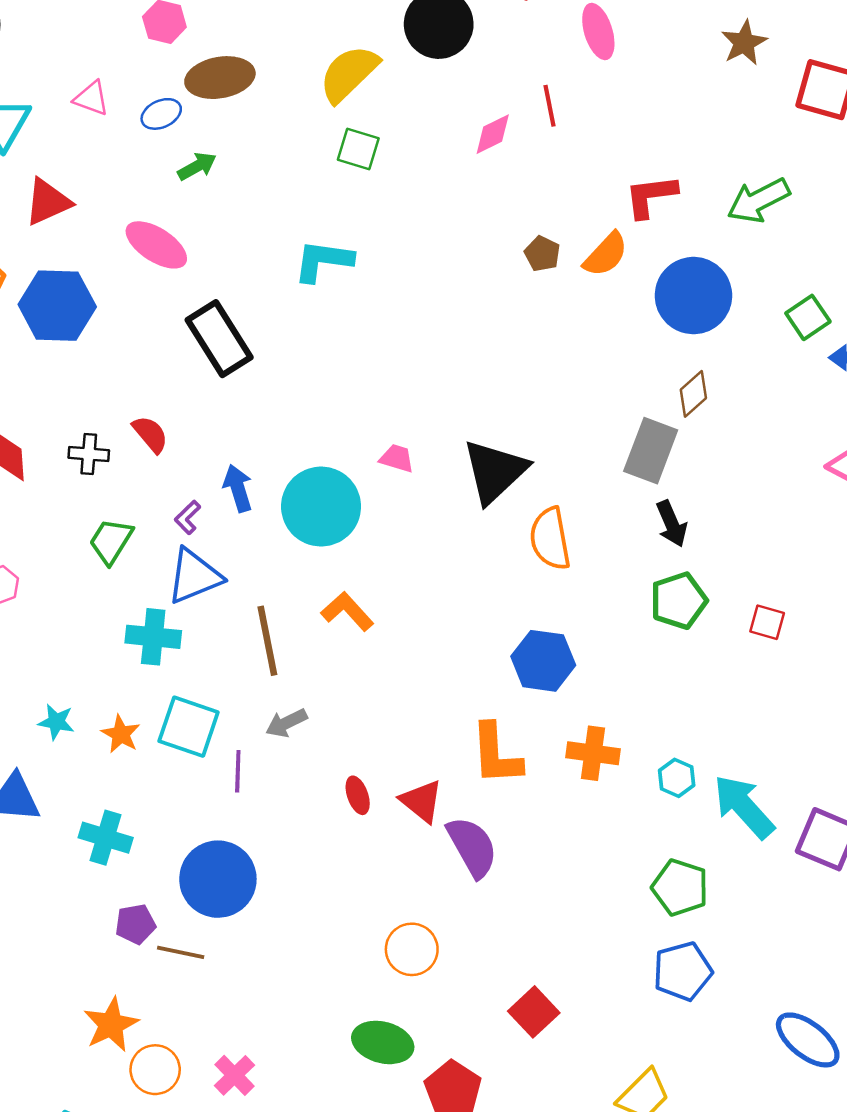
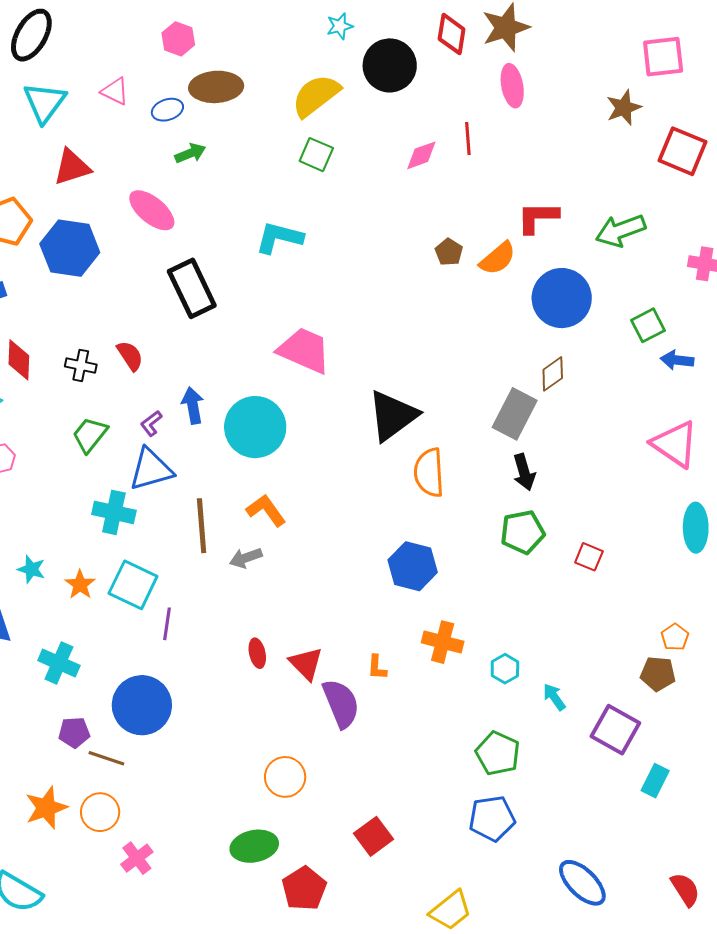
pink trapezoid: (397, 458) -> (304, 350), moved, size x2.0
gray arrow: (286, 723) -> (246, 558), moved
orange L-shape: (496, 754) -> (377, 667), moved, size x0.5
cyan arrow: (744, 807) -> (554, 697), size x0.5
green ellipse: (383, 1042) -> (254, 846), turned -33
orange circle: (155, 1070) -> (100, 812), moved

